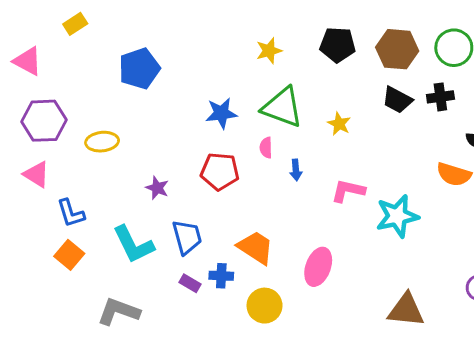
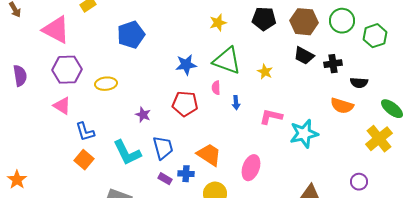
pink triangle: (28, 61) -> (56, 30), size x1.4
black cross: (440, 97) -> (333, 64), moved

